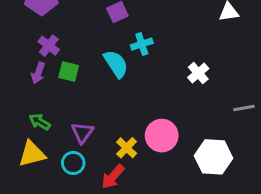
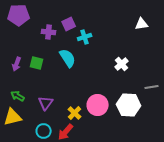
cyan cross: (142, 44) -> (85, 37), moved
purple cross: (49, 46) -> (49, 32), moved, turned -32
white hexagon: (213, 157) -> (129, 105), moved
cyan circle: (73, 163) -> (44, 131), moved

